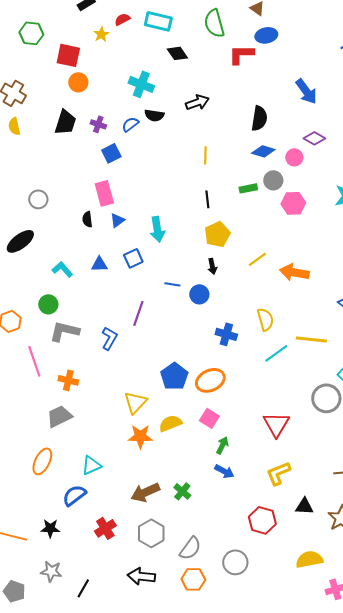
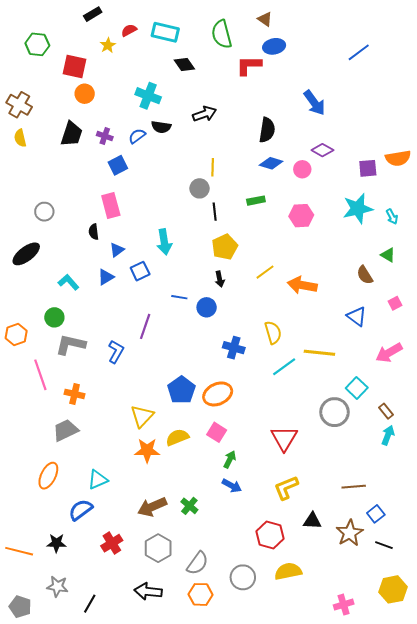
gray circle: (273, 180) -> (200, 188), moved
blue triangle: (117, 220) -> (117, 250), moved
blue triangle: (99, 264) -> (106, 277), turned -30
yellow semicircle: (309, 559) -> (288, 571), moved

